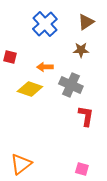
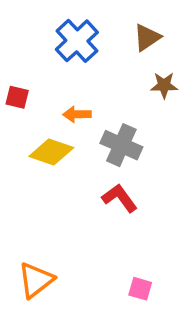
brown star: (81, 50) -> (164, 85), moved
red L-shape: (86, 116) -> (120, 198), moved, turned -45

